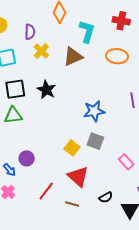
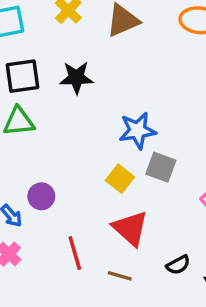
black star: (46, 90) -> (76, 78), turned -30
blue star: (94, 111) -> (137, 131), moved
red line: (46, 191) -> (75, 253), turned -54

